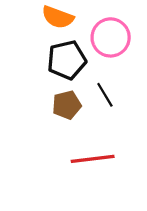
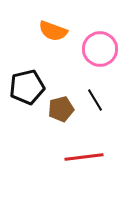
black pentagon: (67, 60) -> (27, 87), moved

